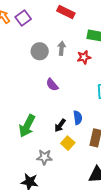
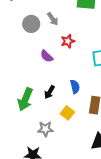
gray arrow: (62, 48) -> (53, 19), turned 144
red star: (84, 57) -> (68, 41), moved
black arrow: (60, 125) -> (49, 92), moved

